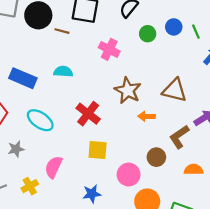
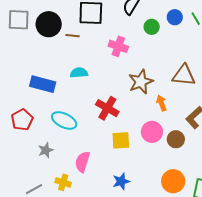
brown star: (128, 90) -> (141, 82), turned 30
orange arrow: (147, 116) -> (161, 103), turned 77
pink circle: (129, 175) -> (152, 132), moved
yellow cross: (30, 186) -> (63, 182), turned -35

